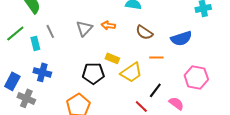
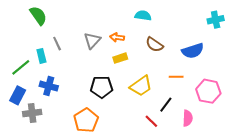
green line: (15, 33) -> (21, 67), moved
orange line: (156, 57) -> (176, 77), moved
yellow rectangle: (112, 58) -> (120, 58), moved, turned -40
gray cross: (26, 98) -> (32, 113), turned -30
pink semicircle: (176, 103) -> (188, 118), turned 56

